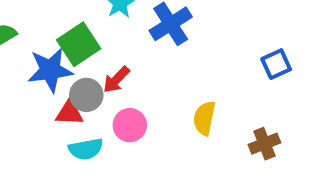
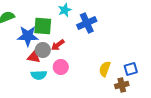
green square: (79, 44) -> (43, 26), turned 30
blue square: (276, 64) -> (131, 69), moved
yellow semicircle: (204, 118) -> (105, 69), moved

